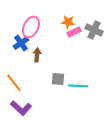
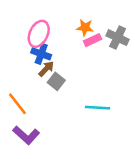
blue cross: (21, 43) -> (41, 54), moved, turned -35
brown arrow: (37, 55) -> (46, 69), turned 40
gray square: (58, 79) -> (56, 81), moved, turned 32

